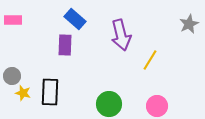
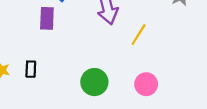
black rectangle: (50, 92) -> (31, 69), size x0.6

